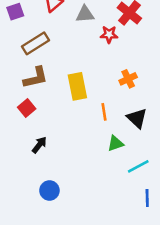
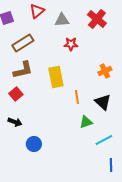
red star: (109, 34) -> (71, 44), moved
orange cross: (128, 79) -> (105, 71), moved
black arrow: (39, 145) -> (15, 122), moved, turned 72
blue circle: (49, 190) -> (34, 144), moved

